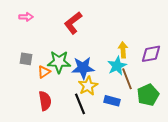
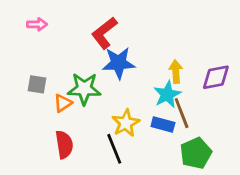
blue star: (83, 68) -> (119, 63), moved
green pentagon: (148, 95) -> (196, 153), moved
blue rectangle: (112, 101) -> (163, 124), moved

